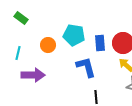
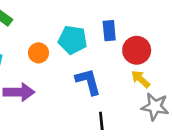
blue rectangle: (100, 43) -> (109, 31), moved

